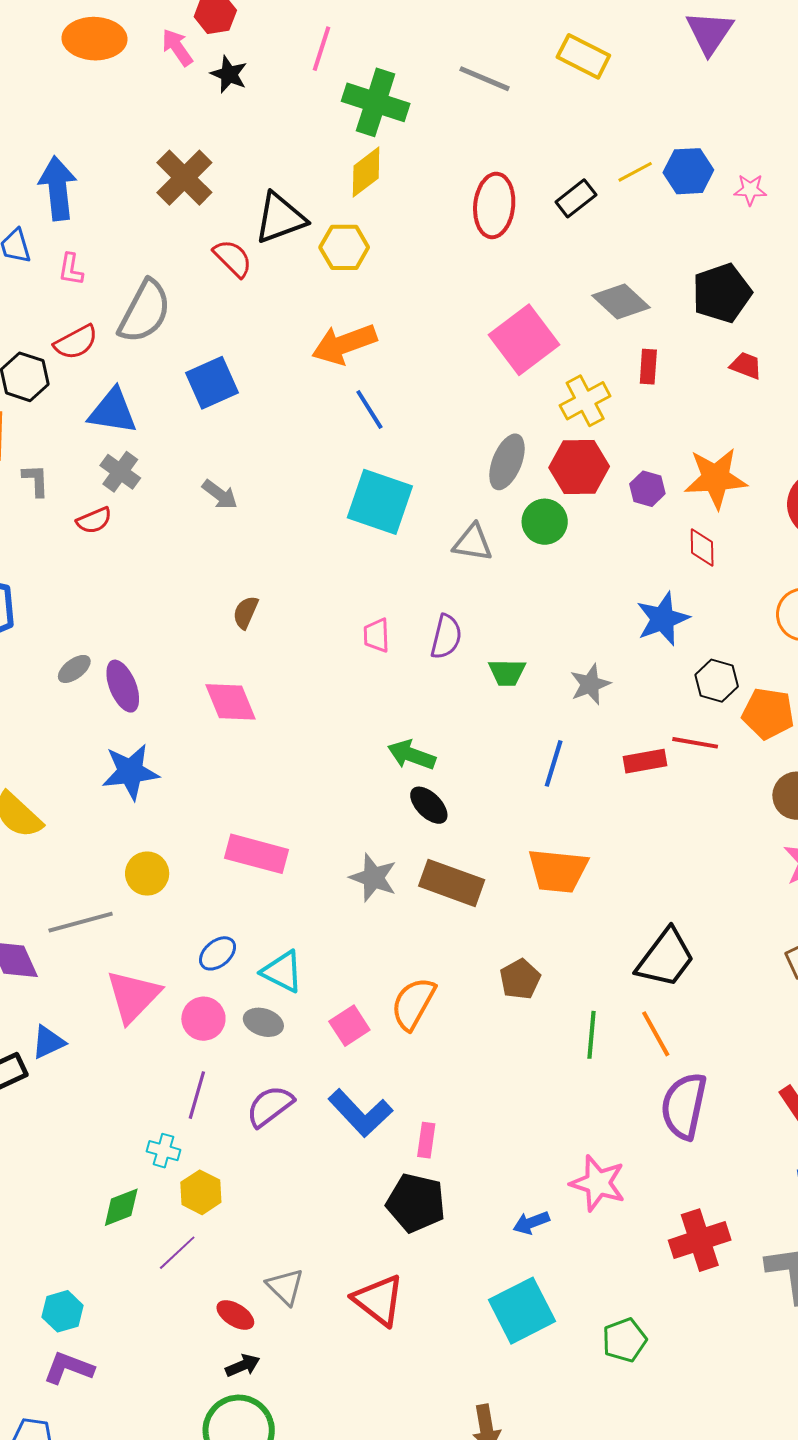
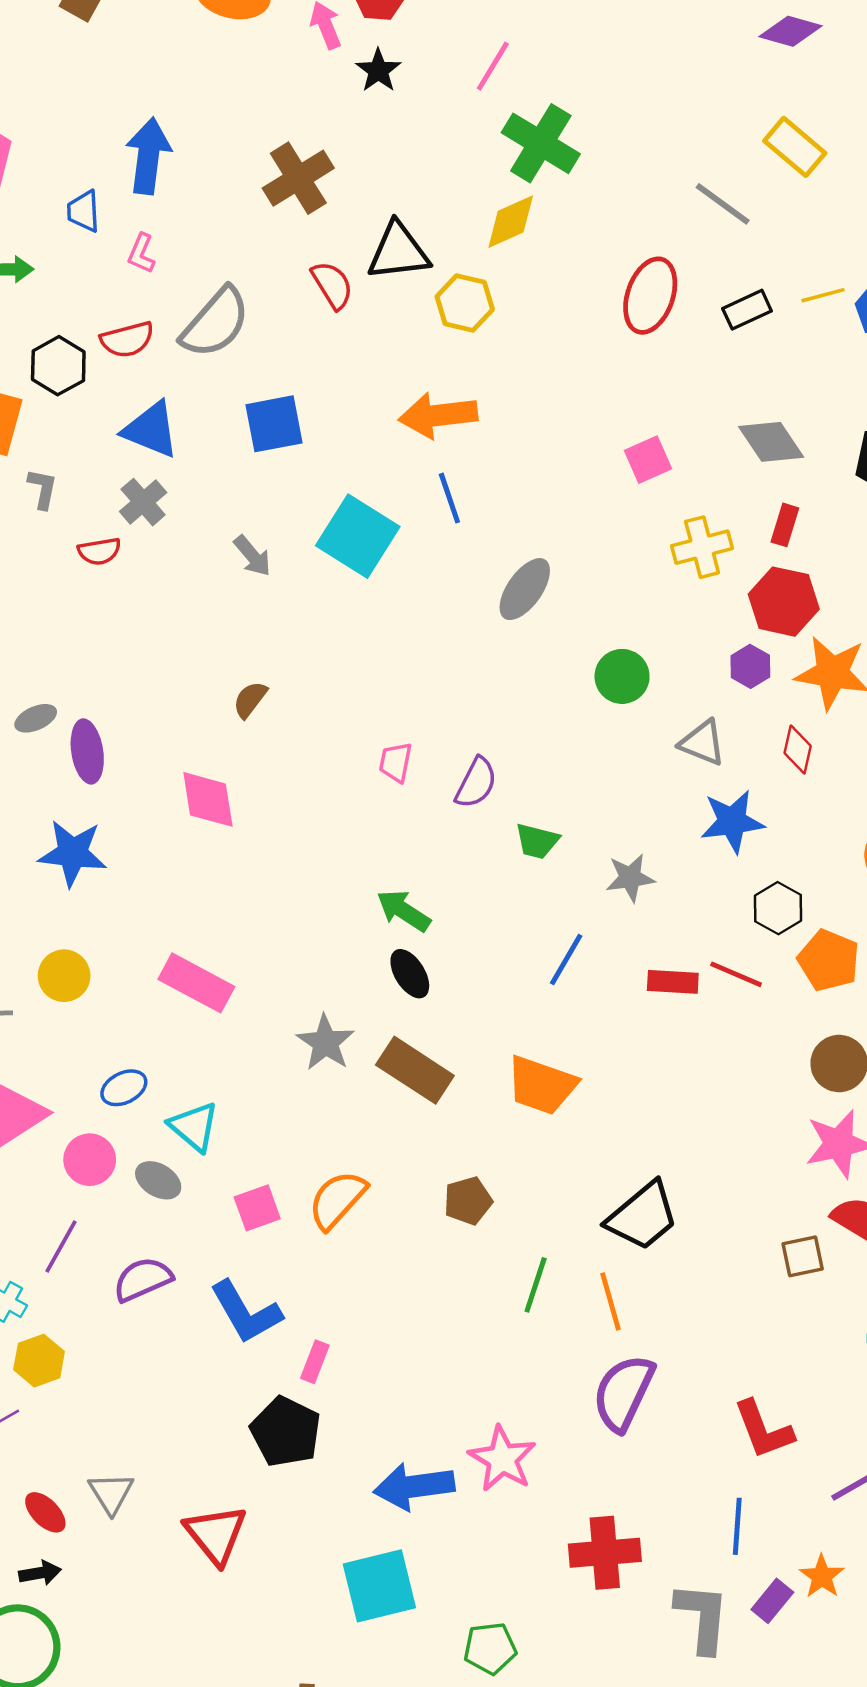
gray line: (484, 79) -> (723, 204), moved
pink square: (524, 340) -> (648, 460), size x0.6
gray ellipse: (507, 462) -> (525, 589), moved
red hexagon: (579, 467) -> (784, 602), moved
cyan square: (380, 502) -> (358, 536), moved
gray triangle: (473, 543) -> (702, 743), moved
blue arrow: (531, 1223) -> (414, 1486), size x1.8

